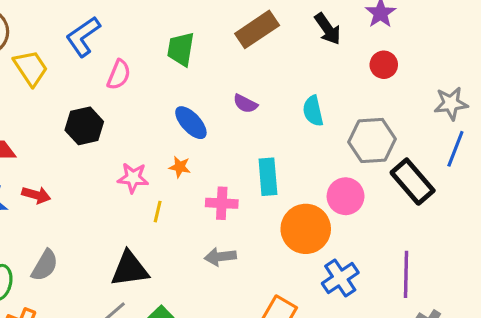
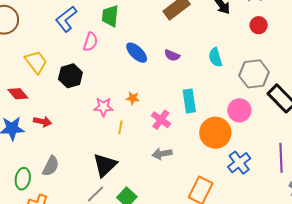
green trapezoid: (181, 49) -> (110, 16), moved
yellow trapezoid: (31, 68) -> (36, 62), moved
blue ellipse: (191, 123) -> (137, 53), moved
pink cross: (222, 203) -> (161, 120), turned 36
black triangle: (130, 269) -> (105, 165), turned -32

